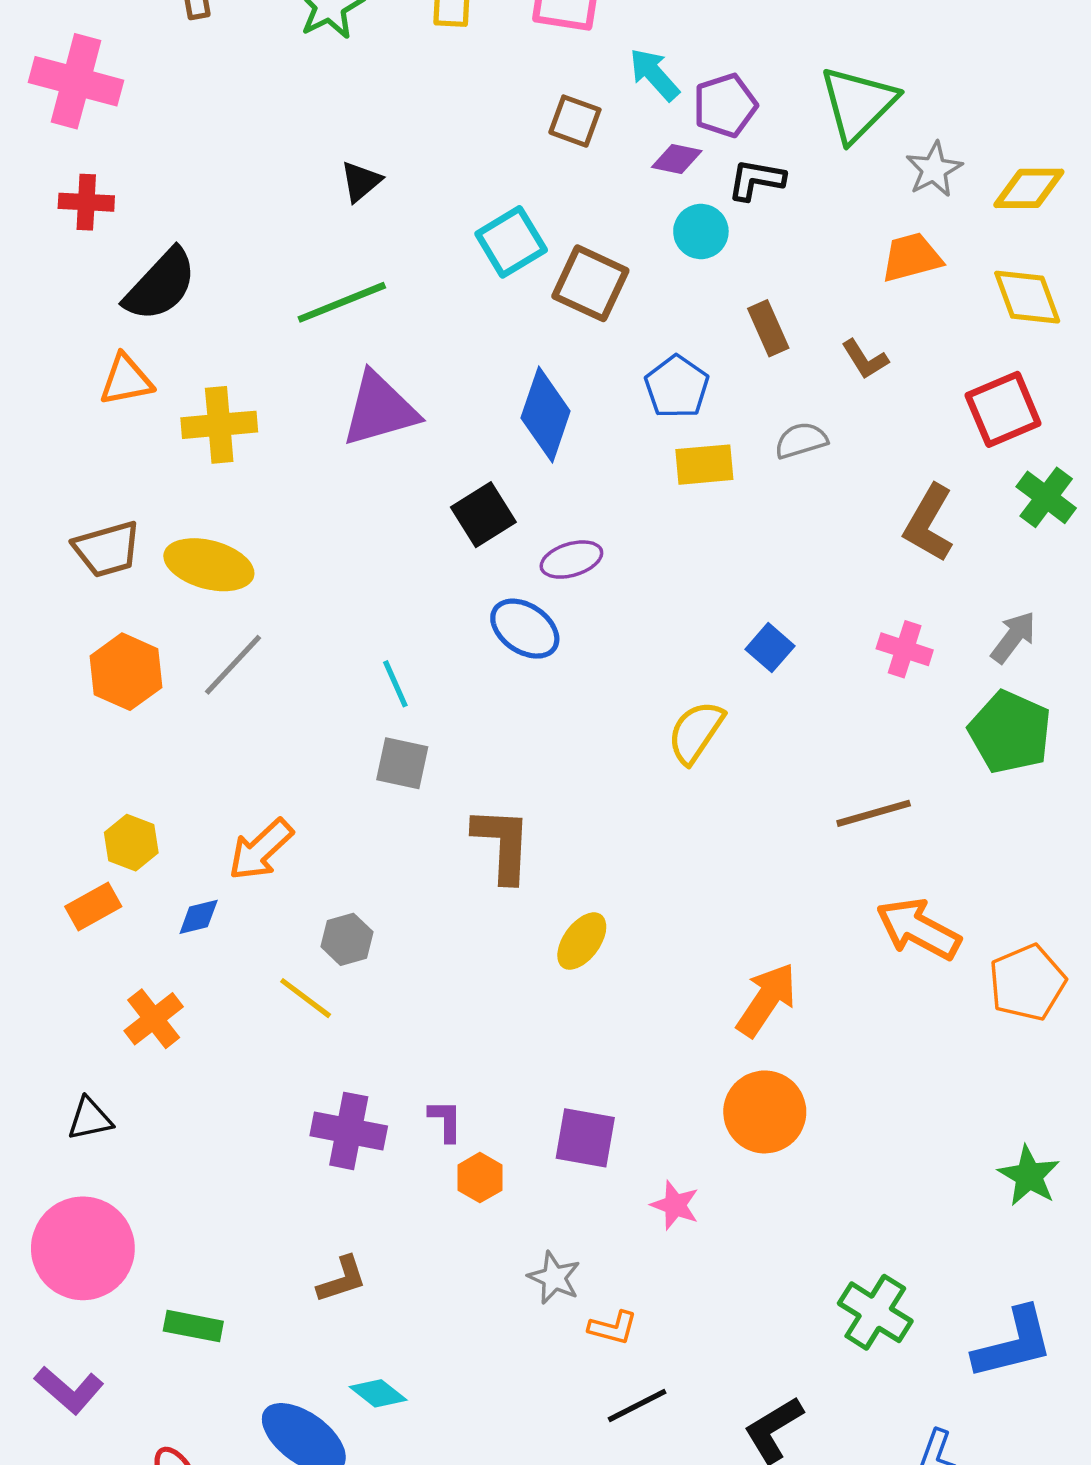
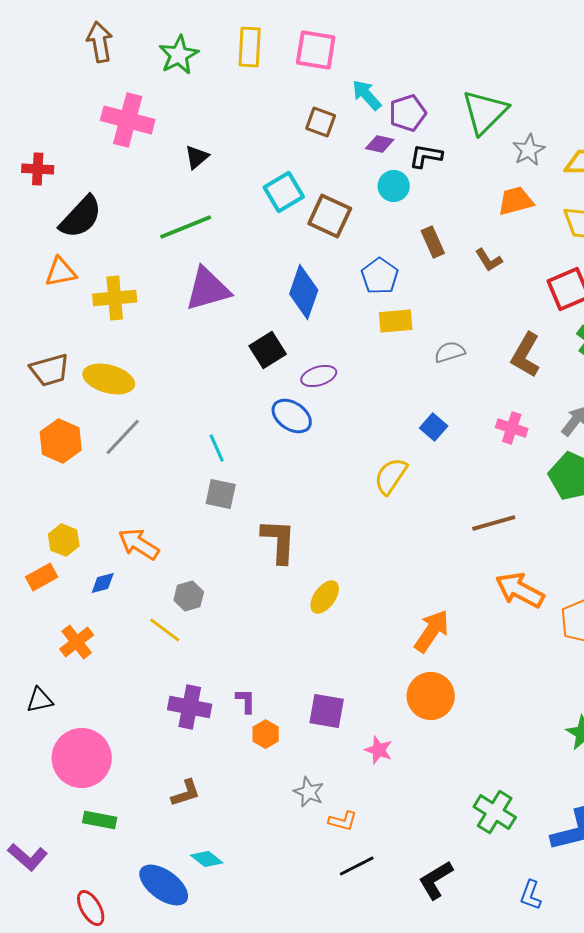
pink cross: (76, 81) -> (128, 120), moved
gray semicircle: (801, 440) -> (450, 352), moved
orange arrow: (261, 850) -> (139, 544), turned 75
pink circle: (83, 1248) -> (82, 758), moved

